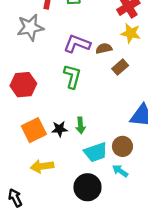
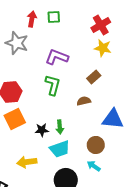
gray star: (30, 27) -> (17, 43), turned 30
brown semicircle: (104, 48) -> (84, 101), moved
orange square: (34, 130) -> (15, 119), moved
cyan trapezoid: (96, 152) -> (60, 149), moved

